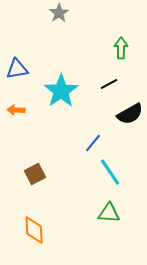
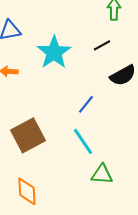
cyan line: (110, 172) -> (83, 141), moved
brown square: (35, 174) -> (28, 135), size x1.6

